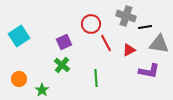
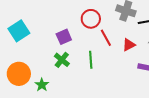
green line: (96, 78) -> (91, 60), moved
orange circle: (19, 79) -> (19, 74), size x1.5

